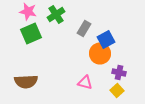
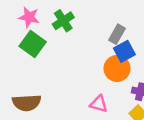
gray rectangle: (84, 28) -> (117, 34), moved
green square: (31, 34) -> (33, 44), turned -30

